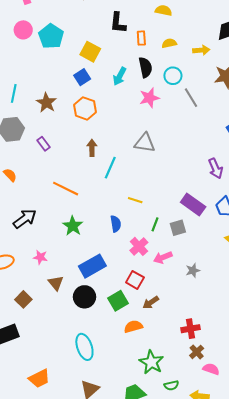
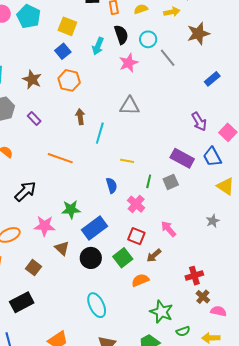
green star: (73, 226) -> (71, 209), moved, turned -30
pink star: (40, 257) -> (45, 226), size x1.5
pink arrow: (163, 257) -> (168, 229), moved, turned 78
gray star: (193, 270) -> (213, 221), moved

